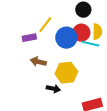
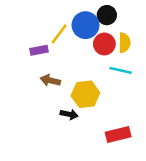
blue circle: (66, 38) -> (85, 25), moved
cyan line: (90, 44) -> (121, 70), moved

